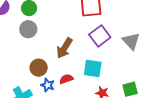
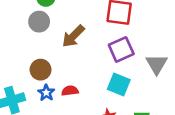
brown arrow: (64, 48) -> (73, 36), moved
cyan square: (93, 68) -> (119, 85), moved

